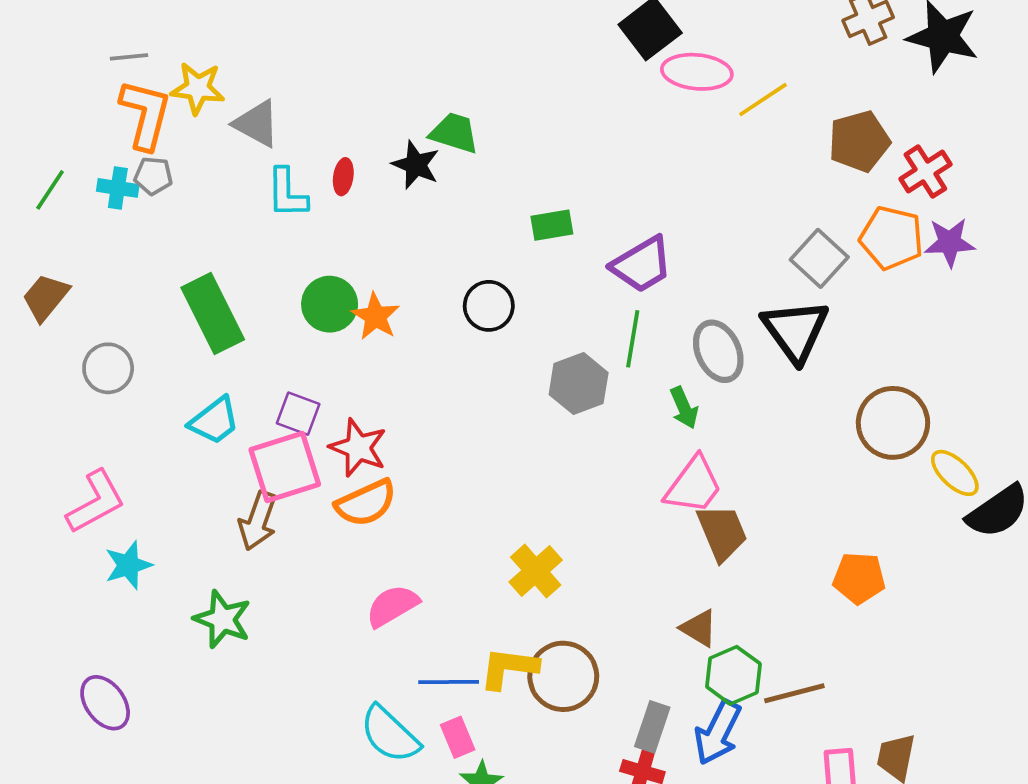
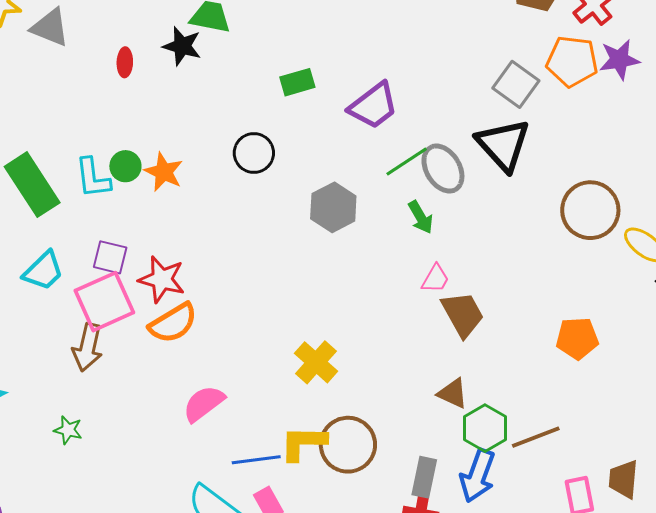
cyan L-shape: (287, 193) -> (93, 178), moved
green circle: (330, 304) -> (125, 166), size x0.7
green line: (633, 339) -> (407, 162), moved, turned 54
pink trapezoid: (694, 485) -> (435, 279), size x0.6
green star: (222, 619) -> (68, 430), size x0.6

